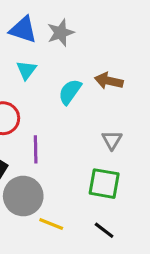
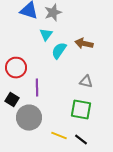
cyan triangle: (26, 70) -> (46, 35), moved
gray triangle: (112, 140) -> (86, 82), turned -48
yellow line: (51, 224) -> (59, 136), moved

